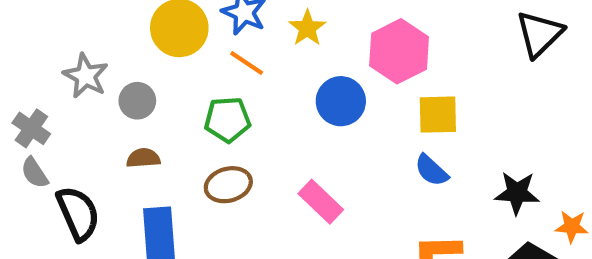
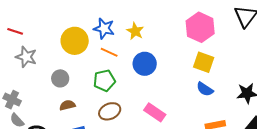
pink hexagon: (399, 51) -> (200, 27), moved
gray star: (86, 76) -> (26, 57), moved
blue circle: (341, 101) -> (145, 64), moved
yellow square: (438, 115) -> (204, 62), turned 30

